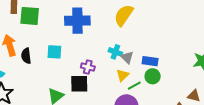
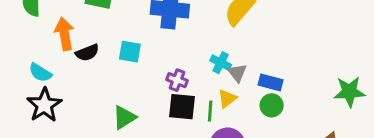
black semicircle: (26, 56) -> (87, 53), turned -112
black square: (79, 84) -> (182, 107), moved
green line: (134, 86) -> (210, 111), moved, turned -64

